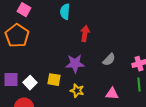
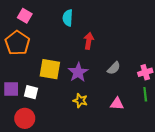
purple star: (75, 64) -> (78, 72), turned -30
yellow square: (54, 80) -> (50, 69), moved, size x1.5
white square: (30, 83) -> (31, 92), turned -32

